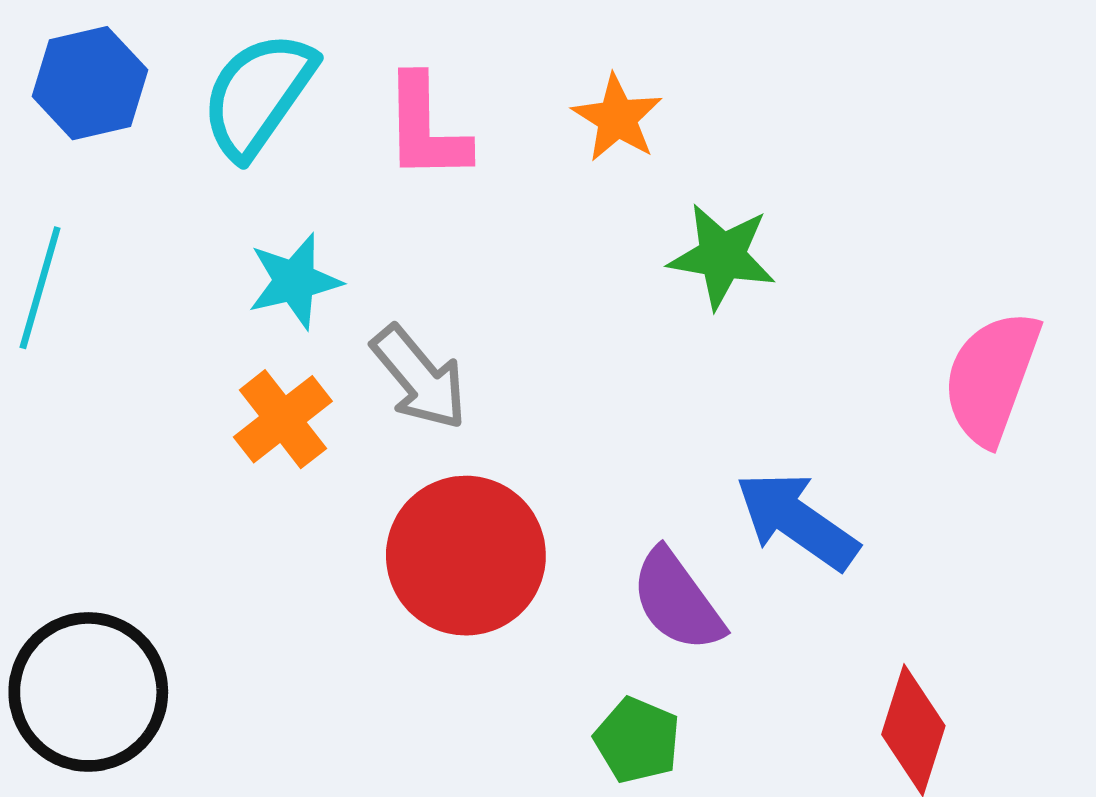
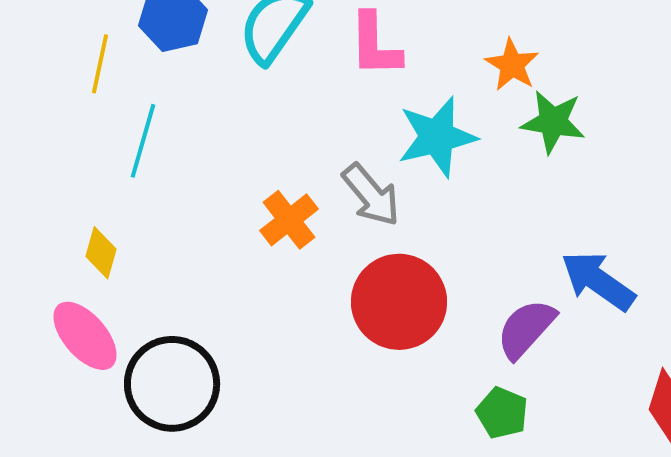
orange star: (617, 118) -> (512, 65), moved
cyan star: (295, 281) -> (437, 137), moved, size x1.4
purple semicircle: (677, 600) -> (526, 329), turned 78

